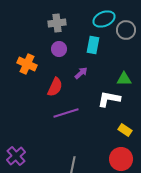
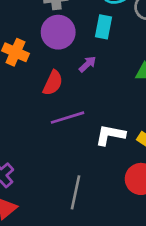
purple circle: (59, 49) -> (58, 32), size x1.6
white L-shape: (109, 99) -> (110, 135), moved

